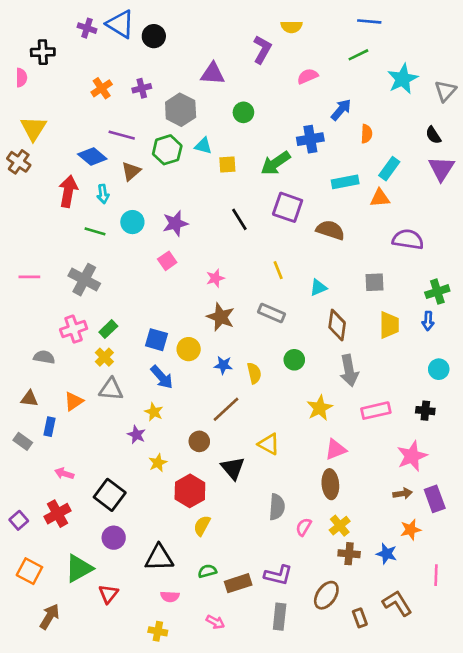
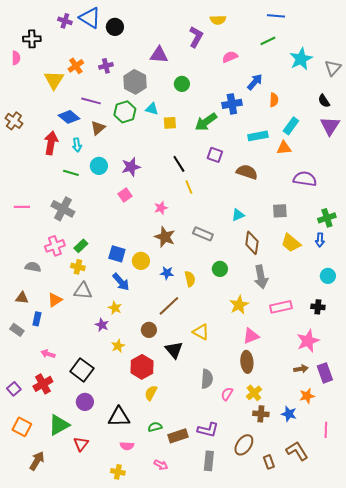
yellow triangle: (33, 128) -> (54, 80), moved
purple square: (288, 207) -> (215, 155), size x0.7
yellow line: (278, 270) -> (189, 187), moved
yellow trapezoid: (389, 325) -> (291, 243), turned 130
yellow cross: (104, 357) -> (78, 267), turned -32

